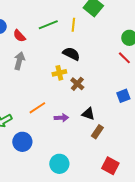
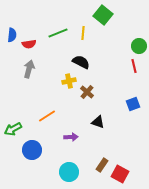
red semicircle: (19, 36) -> (29, 44), turned -56
red line: (124, 58) -> (134, 66), turned 32
purple arrow: (61, 118) -> (71, 137), moved
brown rectangle: (97, 132) -> (102, 165), moved

